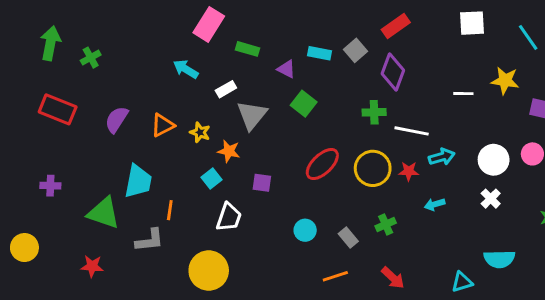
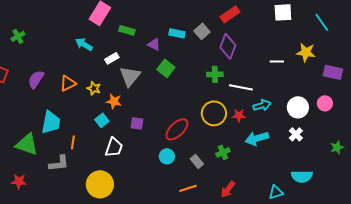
red ellipse: (322, 164) -> (177, 129), moved
cyan arrow: (435, 204) -> (257, 138), size x1.6
red arrow: (393, 278) -> (228, 189), turned 84

